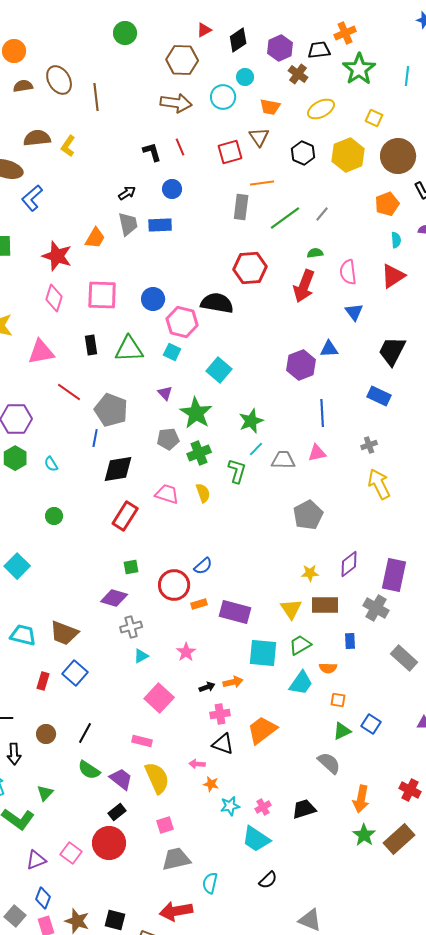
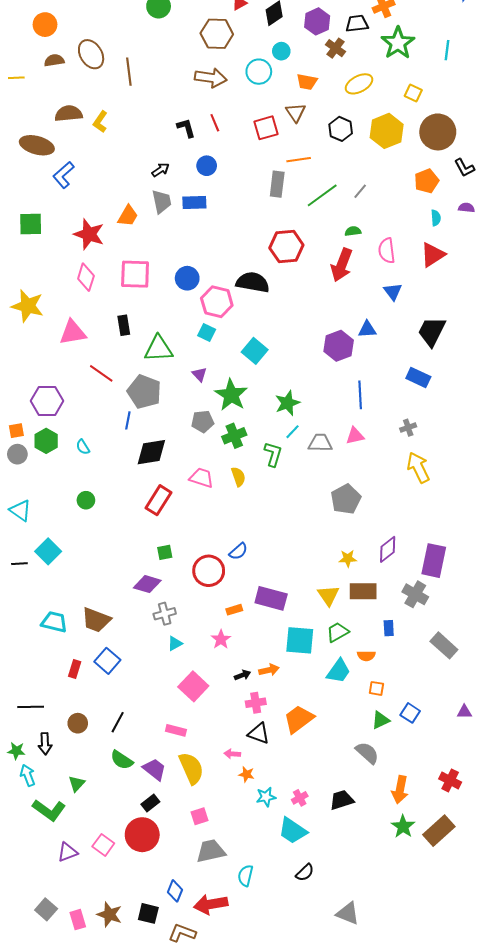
green triangle: (129, 349) -> (159, 349), moved
orange rectangle: (199, 604) -> (234, 610), moved
blue diamond: (43, 898) -> (175, 891), moved

